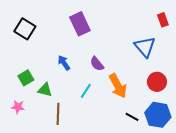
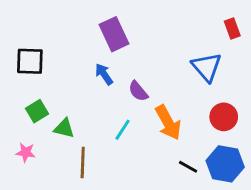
black square: (25, 29) -> (30, 61), moved, turned -30
blue arrow: (64, 63) -> (104, 74), moved

